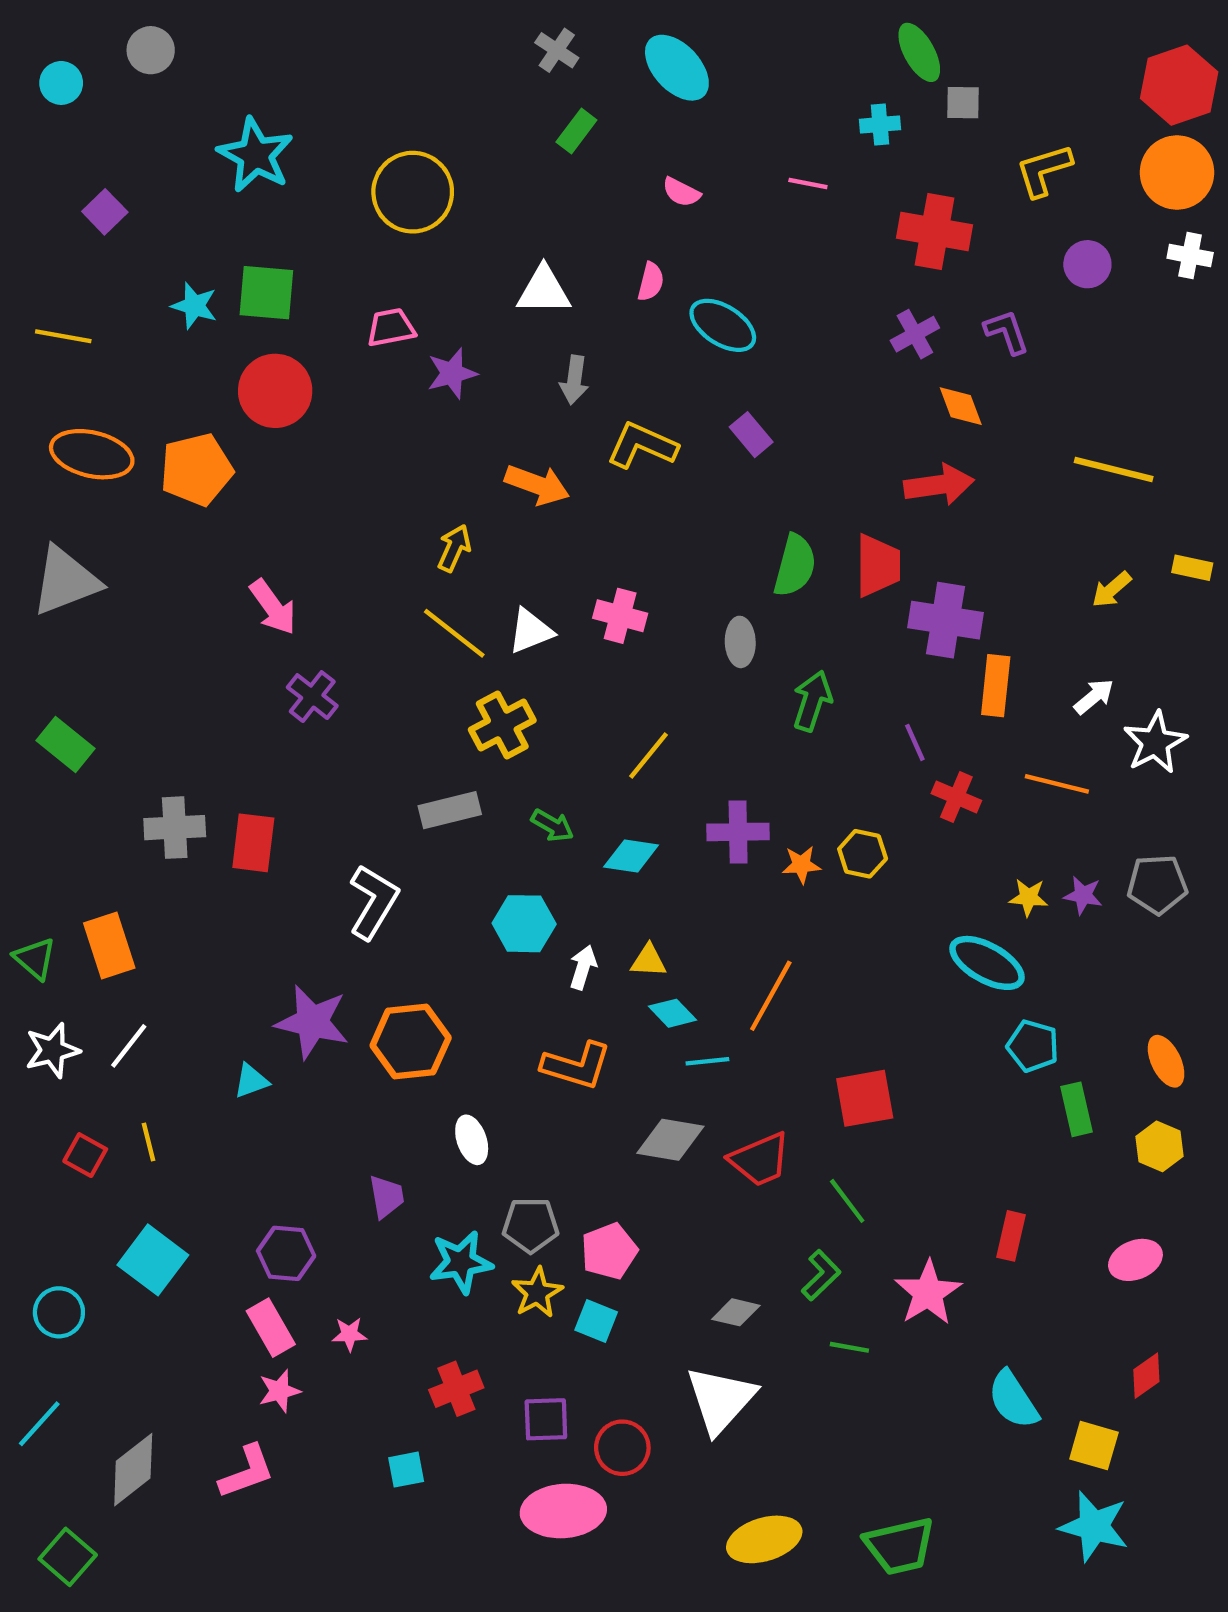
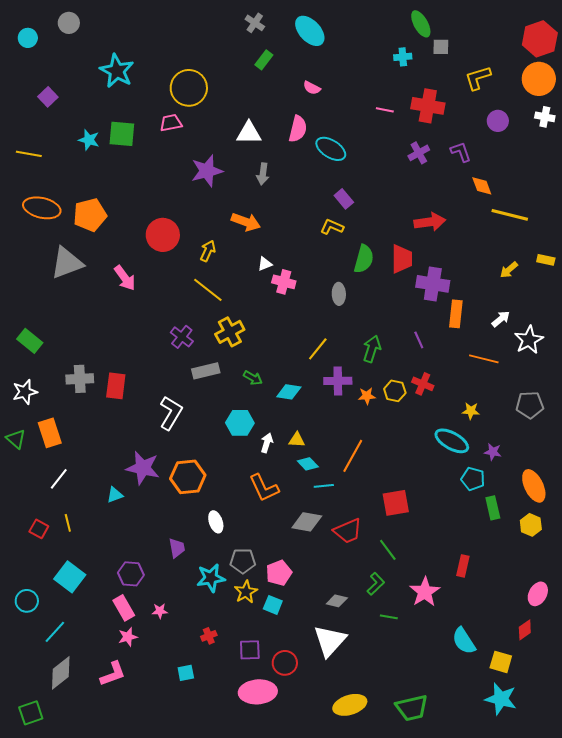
pink line: (808, 183) -> (385, 110), moved
pink semicircle: (651, 282) -> (298, 129), size x1.5
pink trapezoid: (391, 328) -> (171, 123), moved
purple star: (452, 373) -> (207, 171), size x1.4
red circle: (275, 391) -> (163, 235), moved
orange diamond: (961, 406) -> (482, 186), moved
yellow L-shape: (642, 445) -> (332, 227), moved, size x0.7
gray triangle: (66, 581) -> (67, 263), moved
white triangle: (531, 631) -> (265, 264), moved, size x0.7
purple cross: (312, 697) -> (182, 337), moved
green arrow: (812, 701) -> (372, 349), moved
yellow line: (649, 756) -> (318, 349), moved
red cross: (956, 797) -> (423, 384), moved
purple star: (1083, 895) -> (493, 452), moved
white star: (52, 1050) -> (25, 392), moved
orange ellipse: (1166, 1061) -> (534, 486), size x1.4
orange L-shape: (576, 1066) -> (264, 488), turned 48
pink ellipse: (1135, 1260) -> (538, 594), moved, turned -40
red cross: (456, 1389) -> (209, 636), size x0.7
cyan line: (39, 1424) -> (55, 632), moved
green square: (68, 1557) -> (31, 713), turned 30

